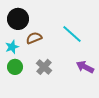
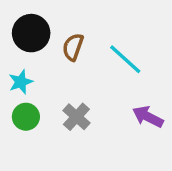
brown semicircle: (34, 38) -> (73, 47), moved, turned -49

